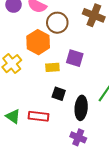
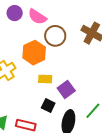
purple square: (75, 58) -> (66, 89), moved, turned 30

